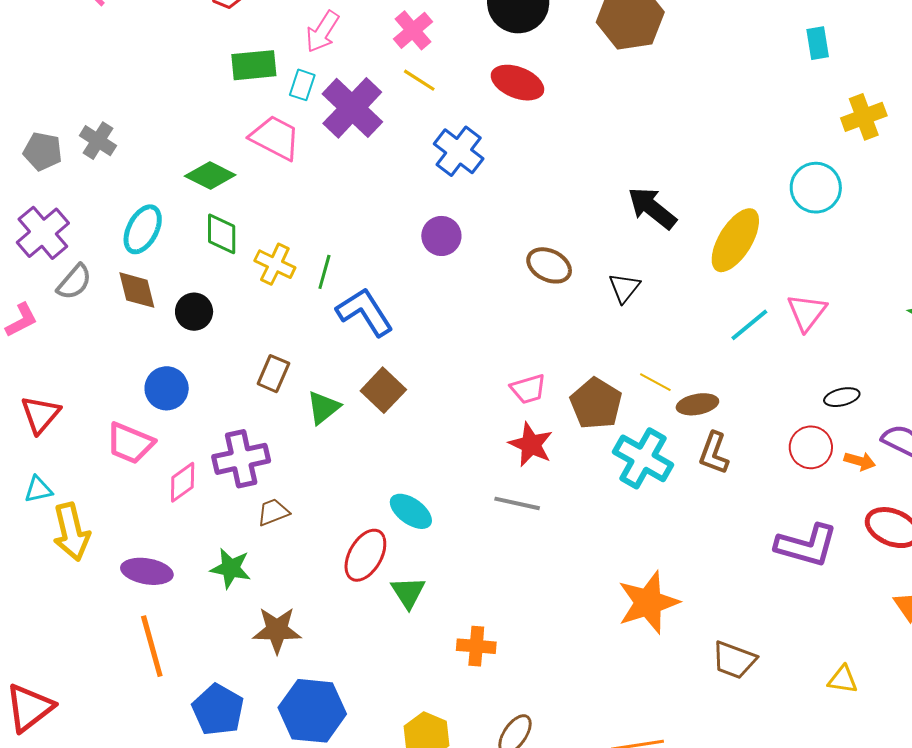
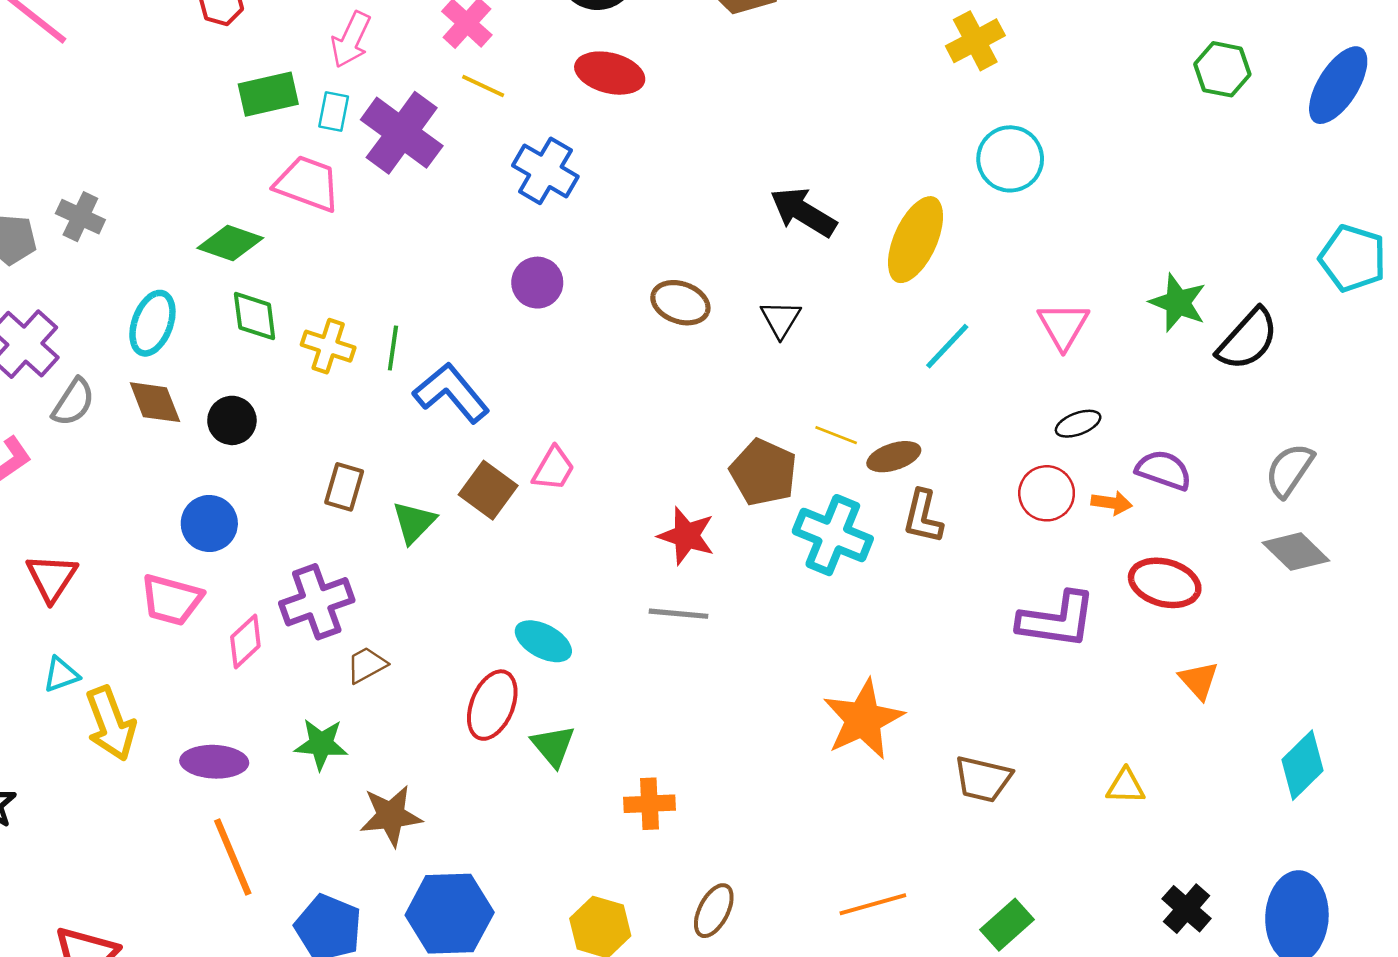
yellow cross: (864, 117) -> (975, 41), moved
pink triangle: (807, 312) -> (1063, 326), moved
pink trapezoid: (528, 389) -> (553, 469), moved, turned -36

